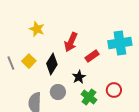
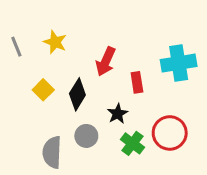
red rectangle: (92, 56) -> (137, 82), turned -64
gray line: (11, 63) -> (16, 47), moved
red circle: (114, 90) -> (170, 133), size x1.5

